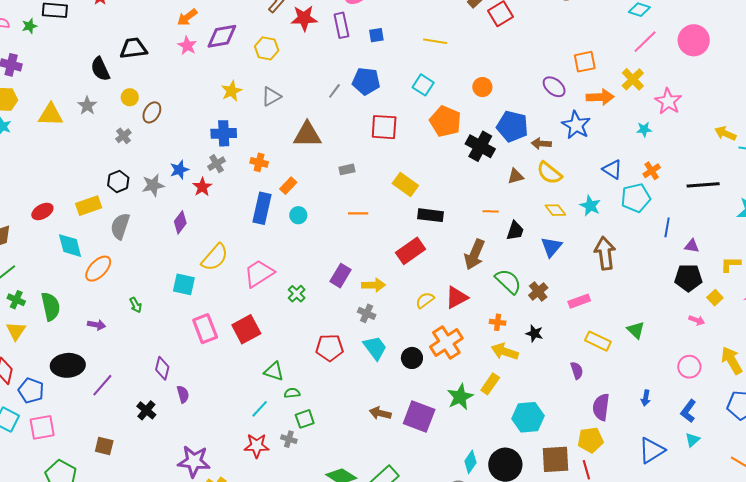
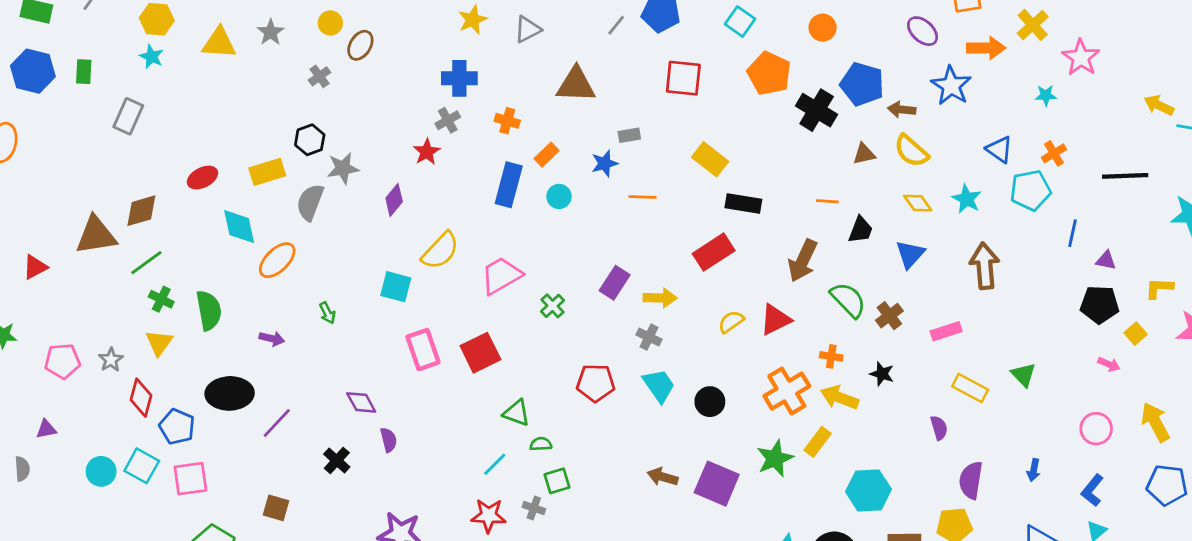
blue star: (179, 170) -> (605, 163), moved
gray star: (153, 185) -> (343, 168), moved
orange cross: (446, 343) -> (787, 391), moved
purple diamond: (162, 368) -> (361, 402), turned -45

